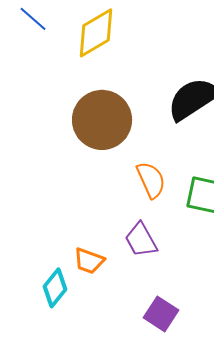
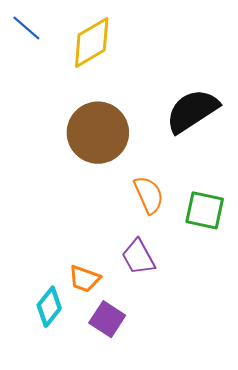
purple square: (161, 314) -> (107, 319), moved

